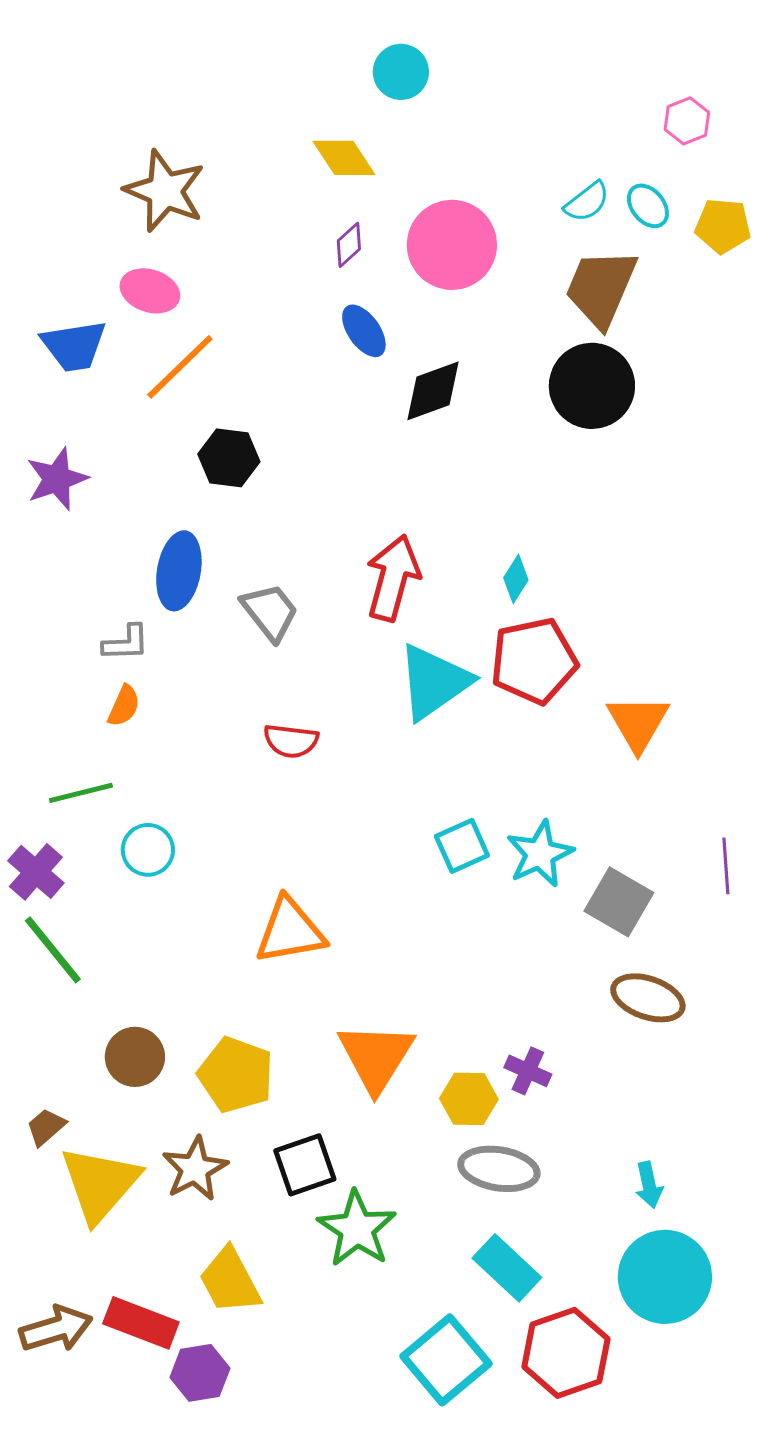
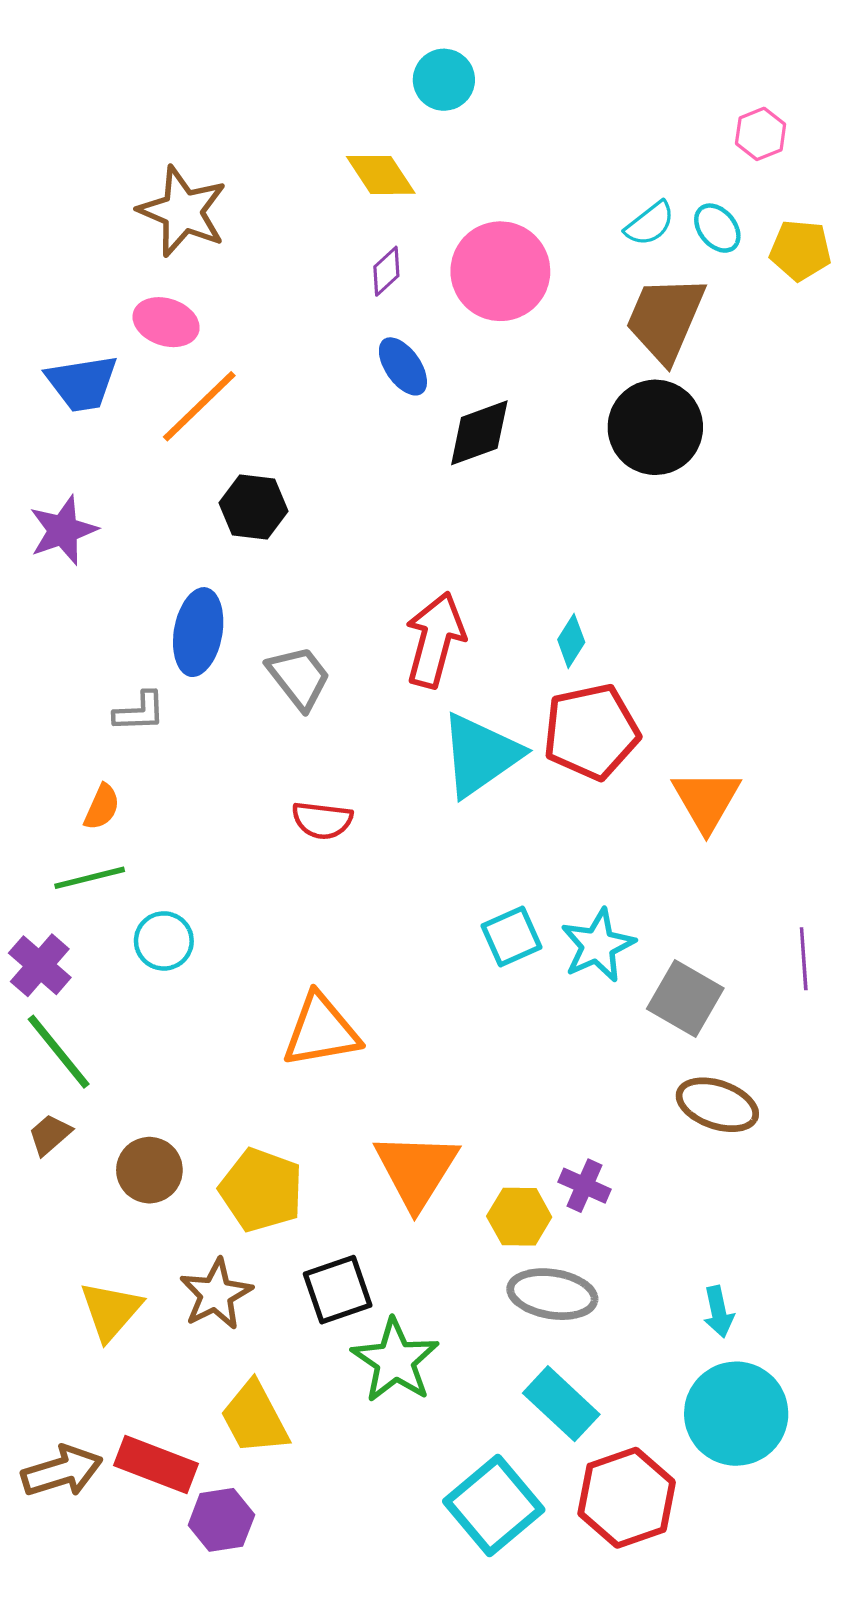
orange semicircle: (124, 706) -> (102, 807), moved
brown trapezoid: (46, 1127) -> (50, 1135), moved
yellow triangle: (100, 1184) -> (111, 1311), size x0.7

